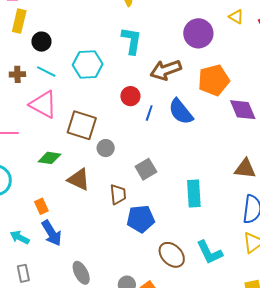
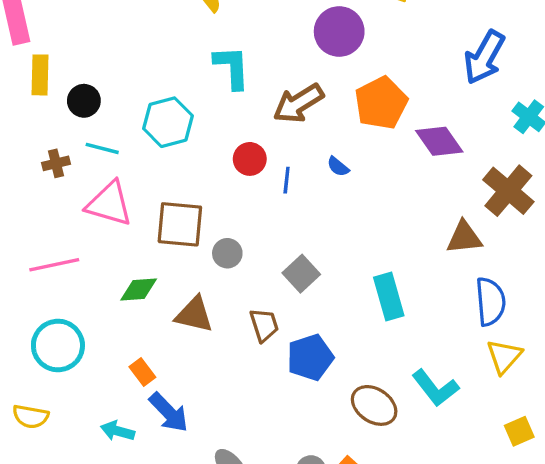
blue semicircle: (181, 112) -> (338, 167), size x0.5

